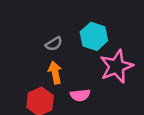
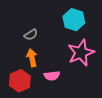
cyan hexagon: (94, 36) -> (74, 20), moved

